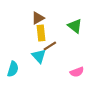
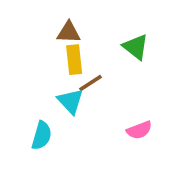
brown triangle: (38, 18) -> (69, 32), turned 32
cyan semicircle: (13, 69) -> (42, 136), moved

